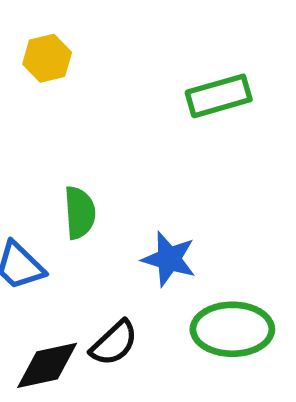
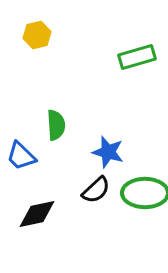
black semicircle: (114, 343) -> (96, 190), moved

